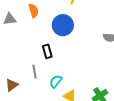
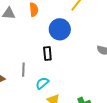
black rectangle: (47, 51) -> (47, 54), moved

